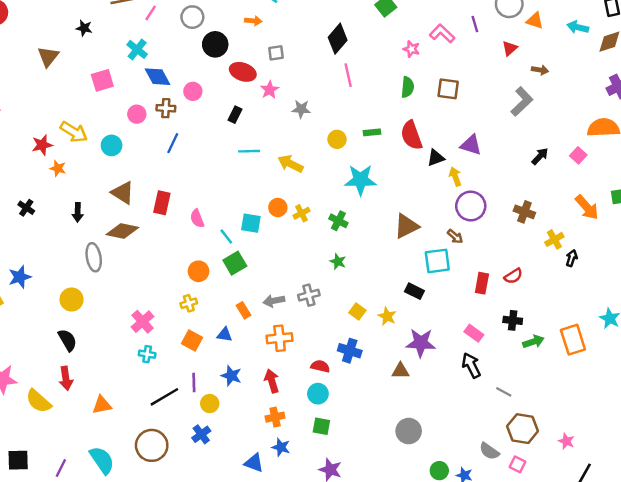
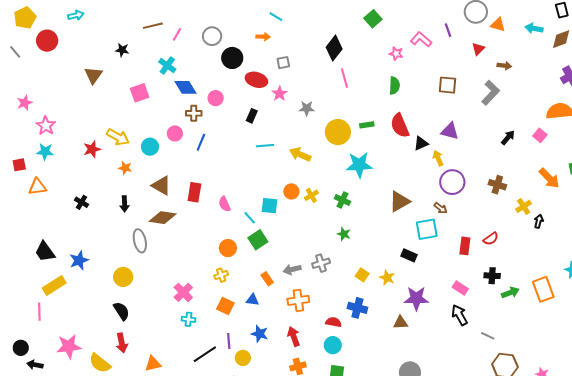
brown square: (448, 89) -> (447, 85), moved
pink circle: (137, 114) -> (175, 133), moved
yellow circle: (337, 139) -> (338, 132), size x1.6
orange star: (58, 168) -> (125, 168), moved

